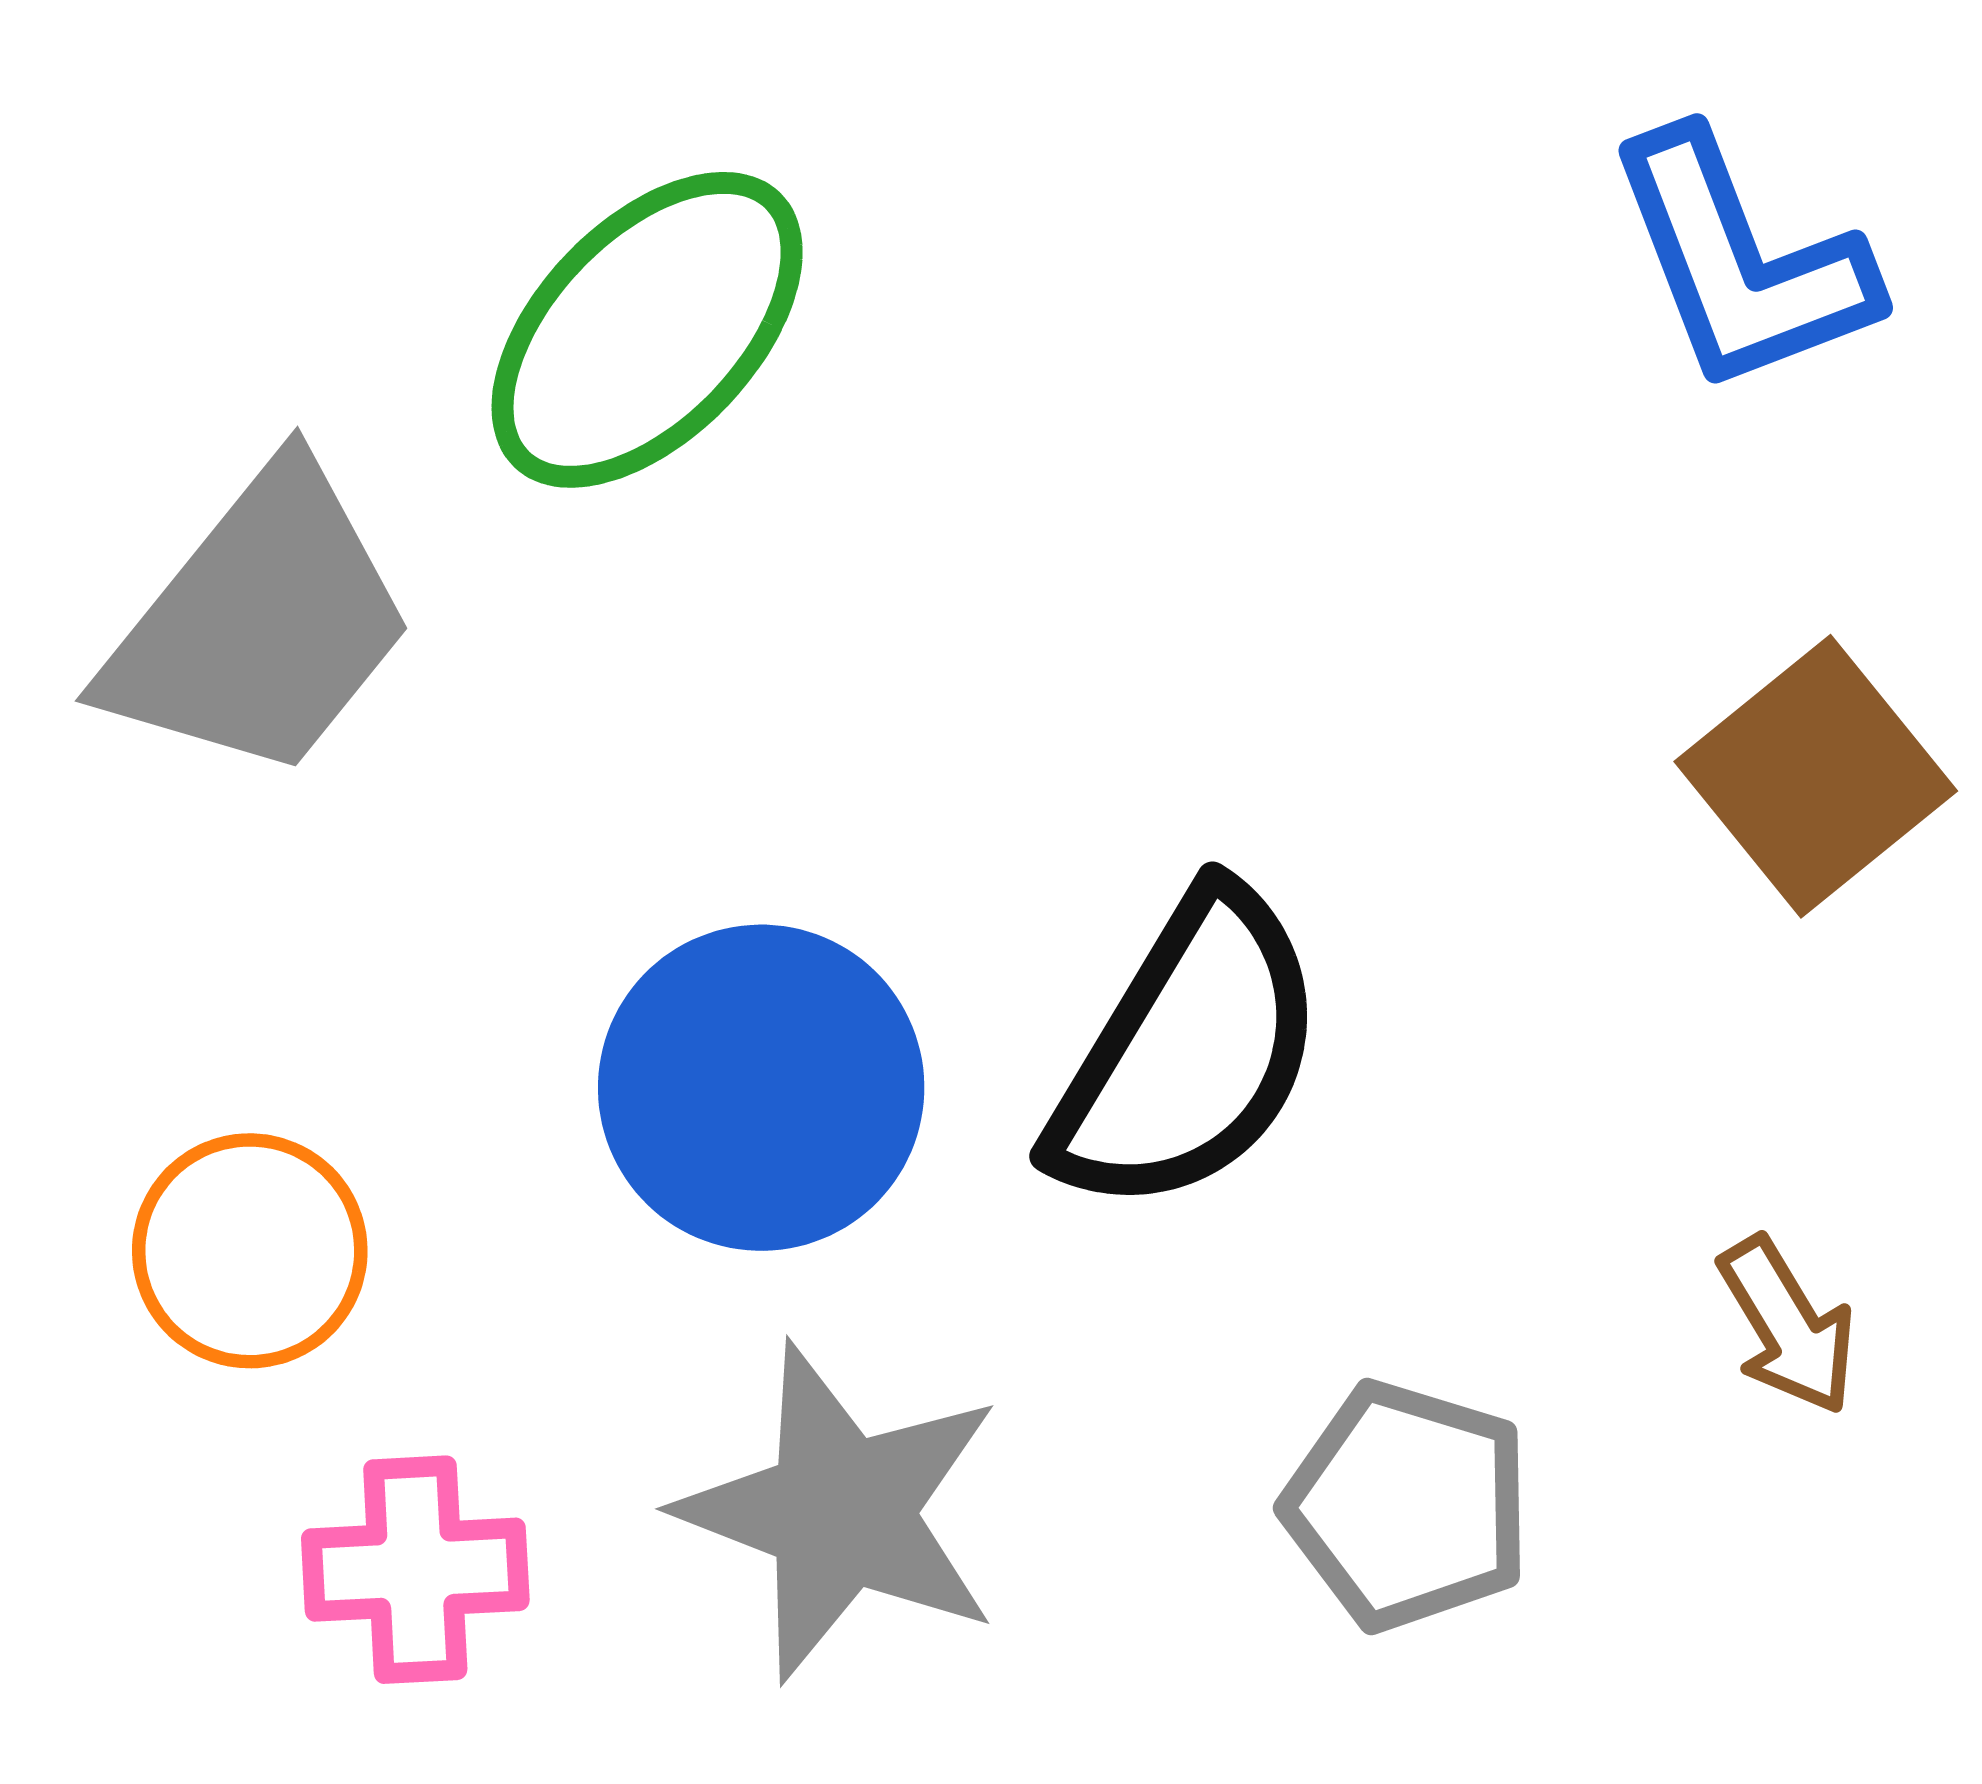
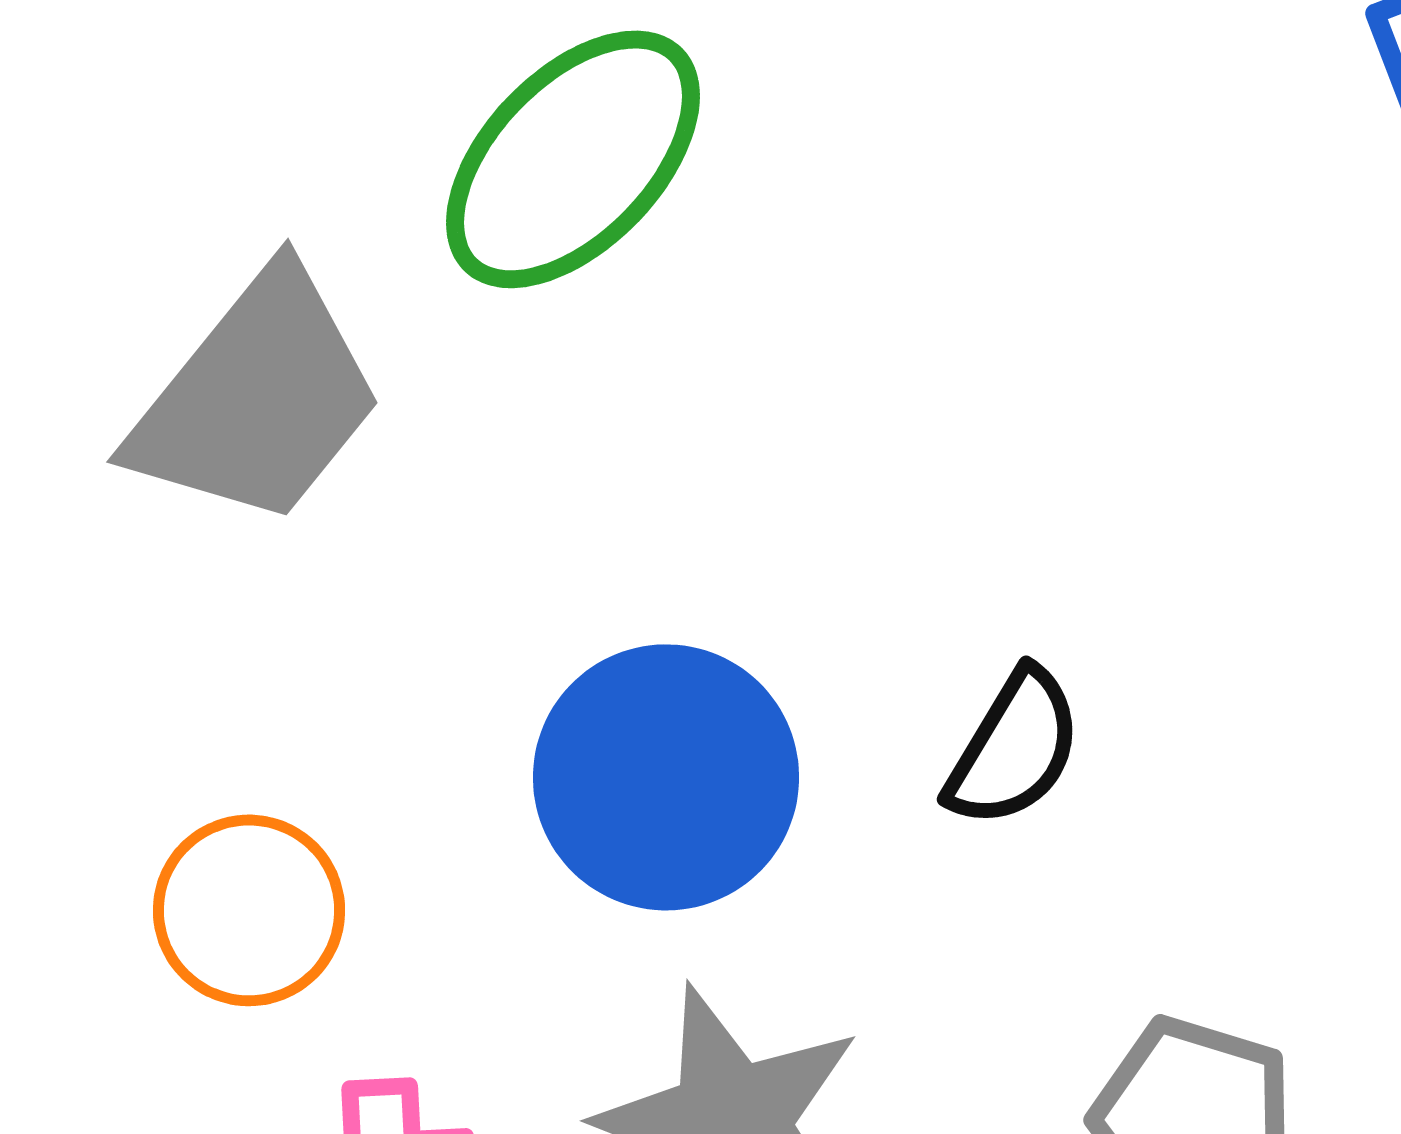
black semicircle: (1188, 1052) -> (1014, 748), size x0.6

